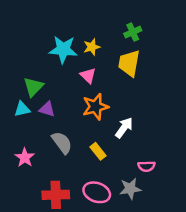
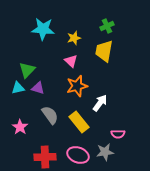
cyan star: (63, 49) -> (43, 29), moved
yellow rectangle: (98, 151) -> (79, 122), size x1.5

